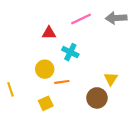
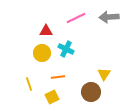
yellow circle: (45, 69) -> (42, 53), moved
yellow line: (11, 89) -> (29, 84), moved
yellow square: (46, 103) -> (52, 97), moved

